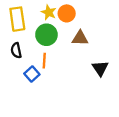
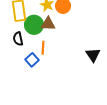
green circle: (46, 35) -> (34, 25), moved
brown triangle: (80, 38) -> (48, 24), moved

